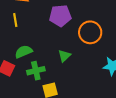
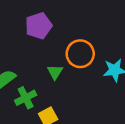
orange circle: (90, 32) -> (80, 54), moved

